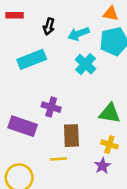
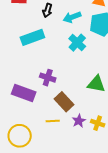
brown rectangle: (71, 136) -> (64, 102), turned -42
yellow cross: (109, 144) -> (98, 123), moved
purple star: (103, 166) -> (79, 121), moved

